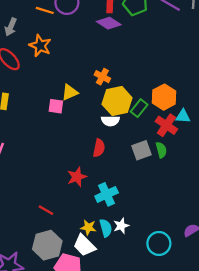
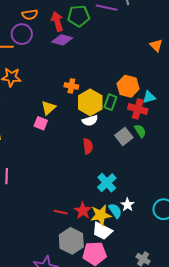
pink square: (56, 106) -> (41, 123), turned 32
red star: (77, 177) -> (83, 211), moved
yellow star: (88, 227) -> (101, 215), size x1.5

